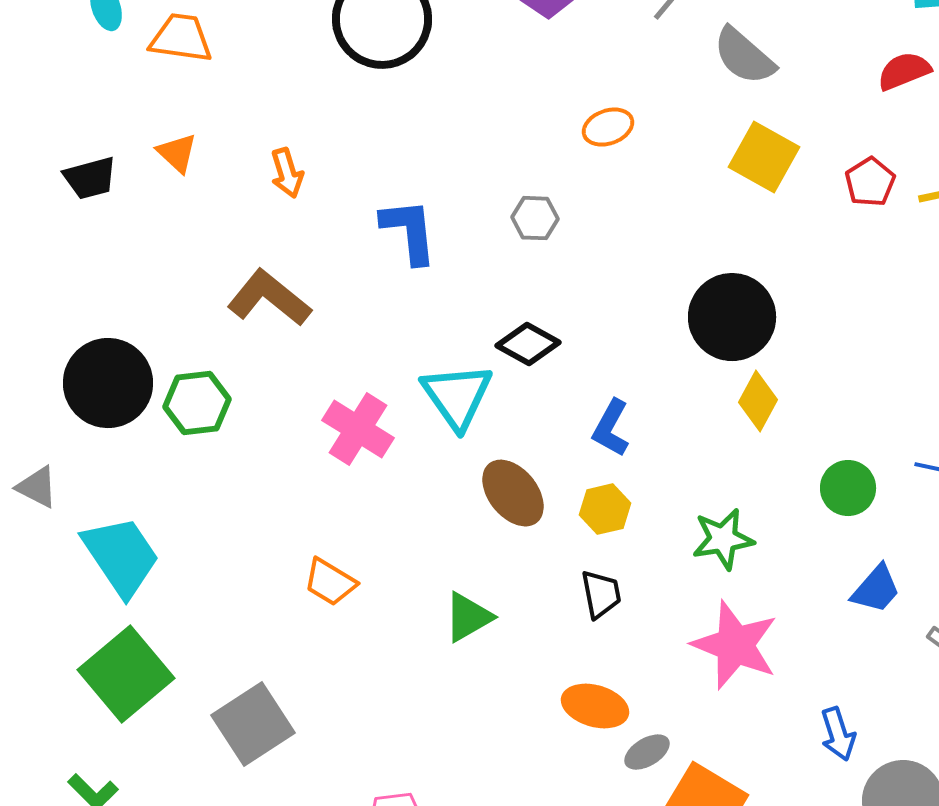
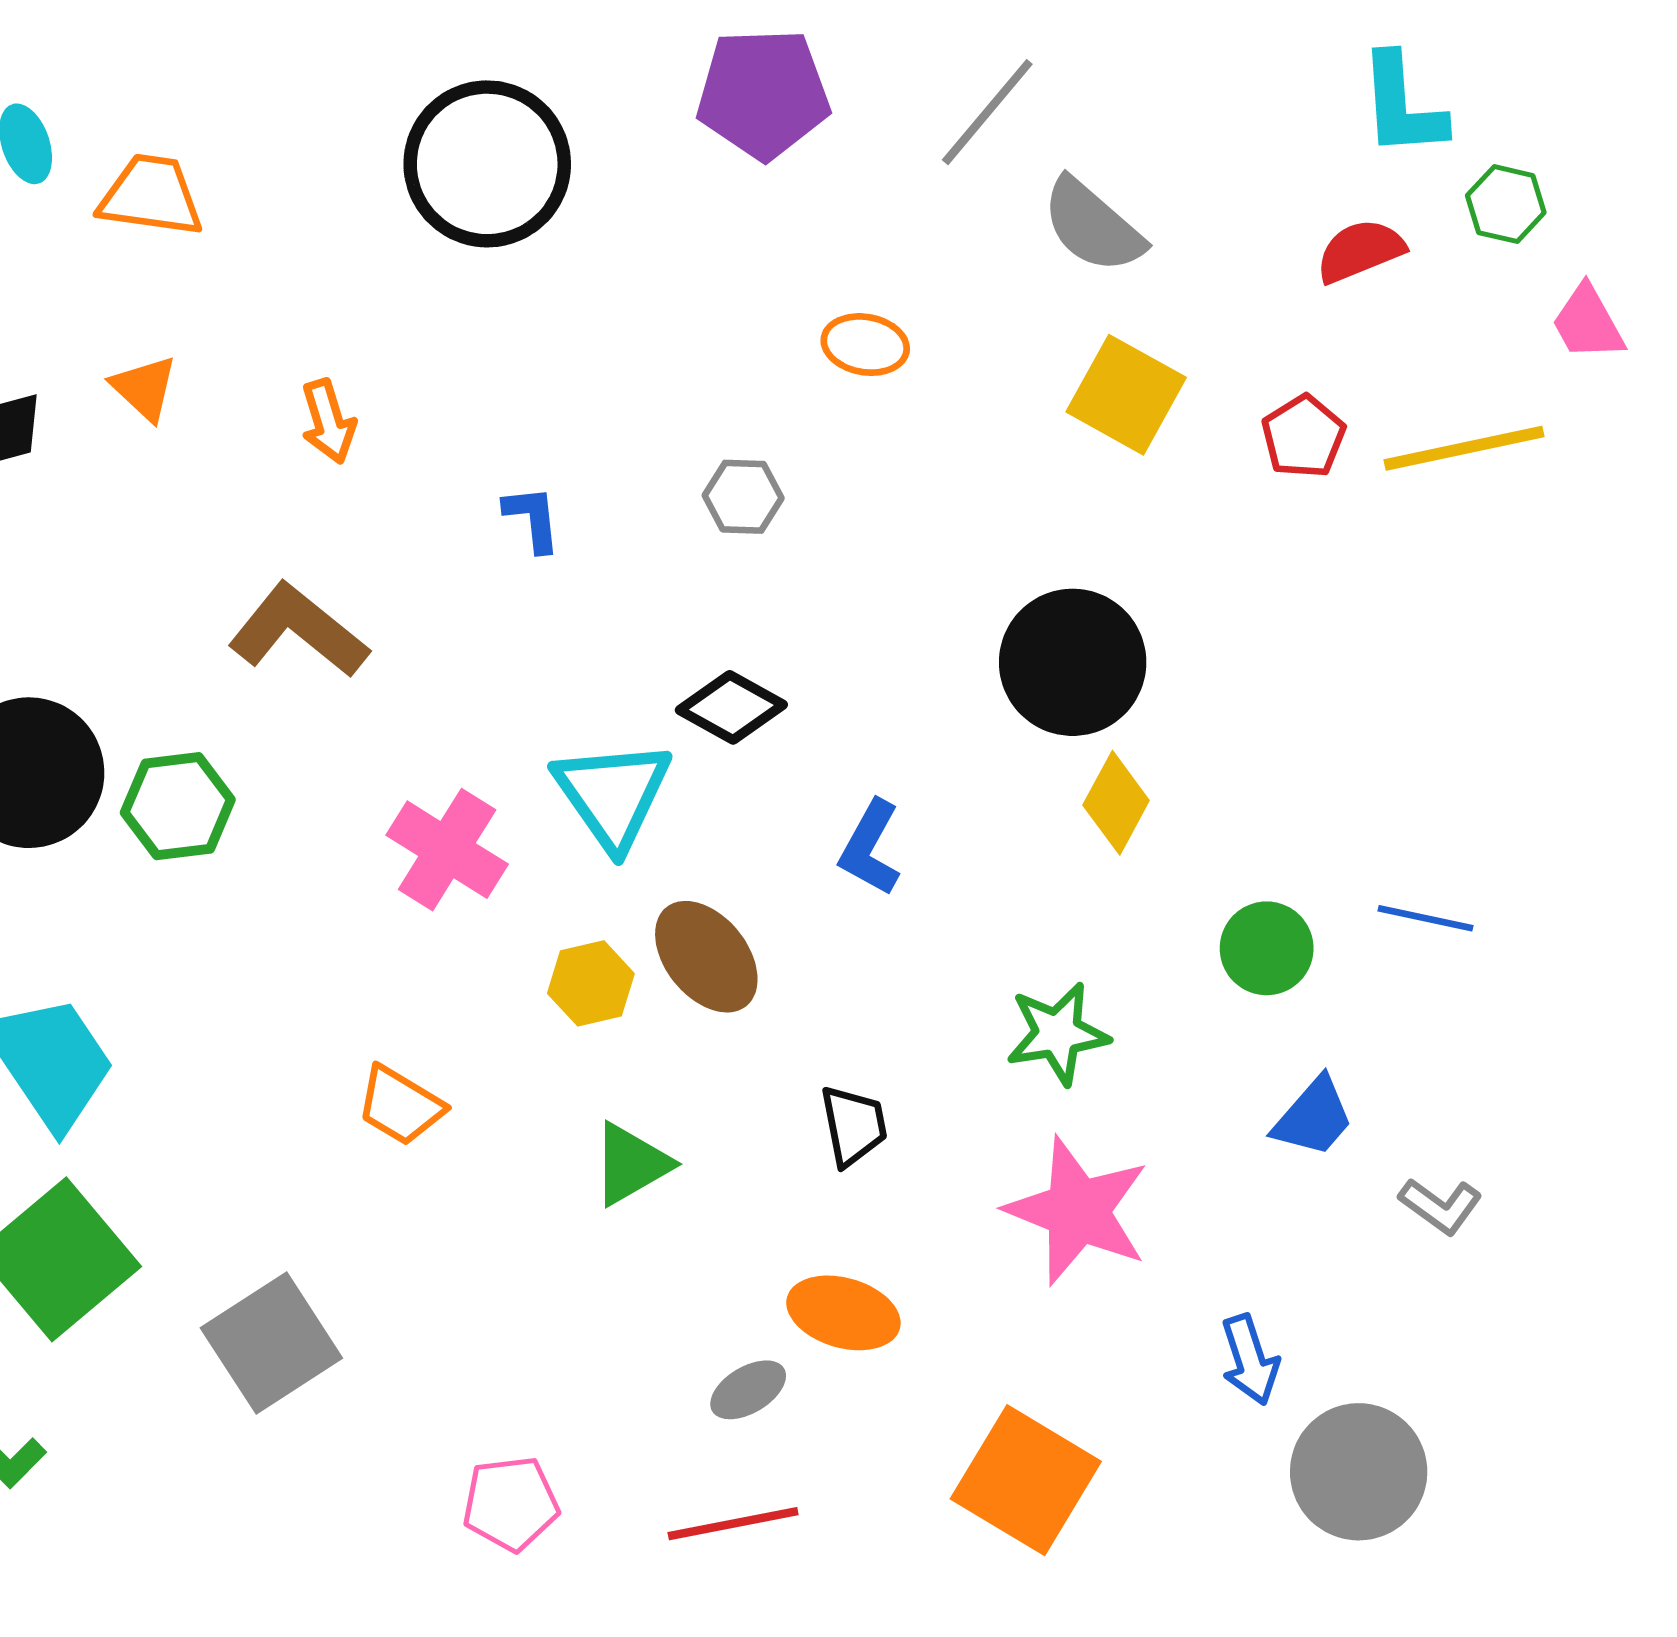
orange ellipse: (608, 127) -> (865, 345), turned 30
blue L-shape: (409, 231) -> (532, 518), size x0.6
yellow hexagon: (605, 509) -> (591, 983), moved
gray ellipse: (647, 752) -> (748, 1390), moved

